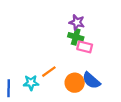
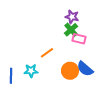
green cross: (76, 37) -> (71, 30), turned 32
orange line: (49, 72) -> (47, 53), moved

